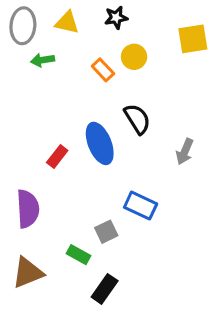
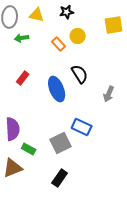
red rectangle: (57, 157) -> (23, 78), moved
gray square: (106, 232) -> (61, 143), size x1.5
green rectangle: (78, 255) -> (29, 149), moved

